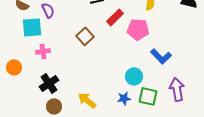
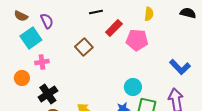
cyan square: (32, 27) -> (31, 38), turned -30
blue L-shape: (161, 56) -> (180, 67), moved
orange circle: (14, 67) -> (22, 78), moved

